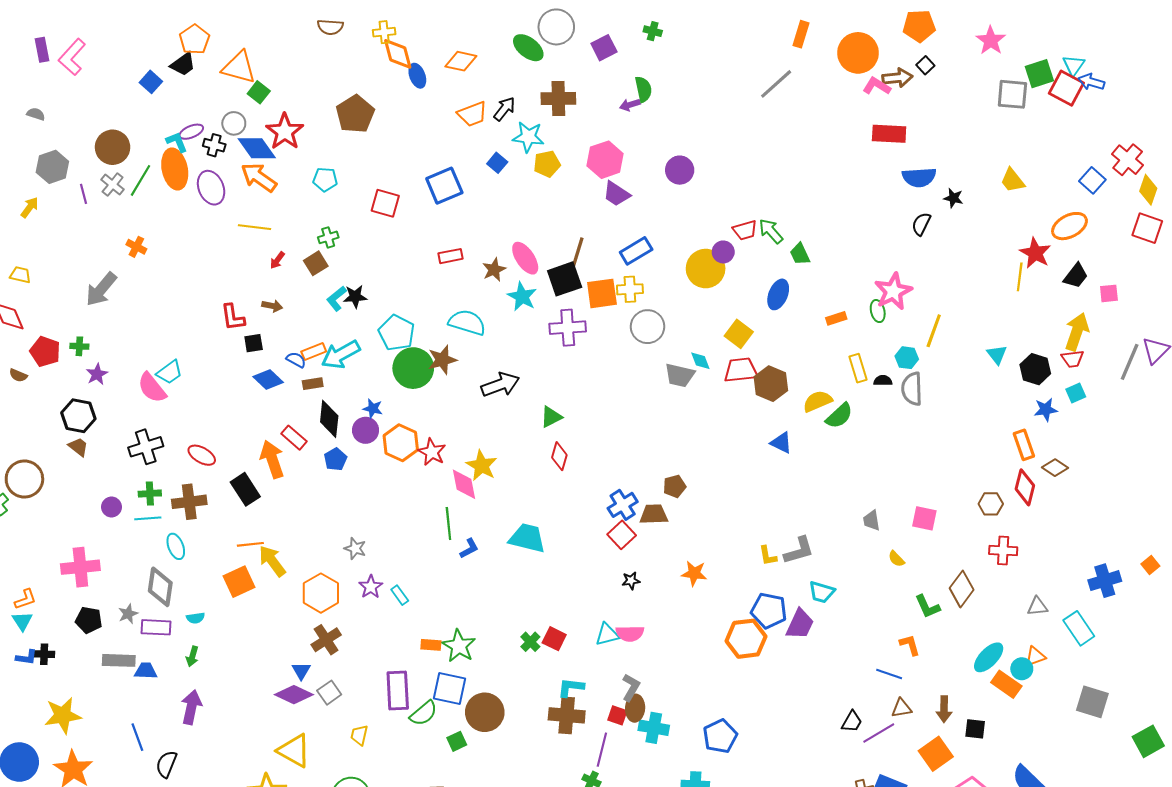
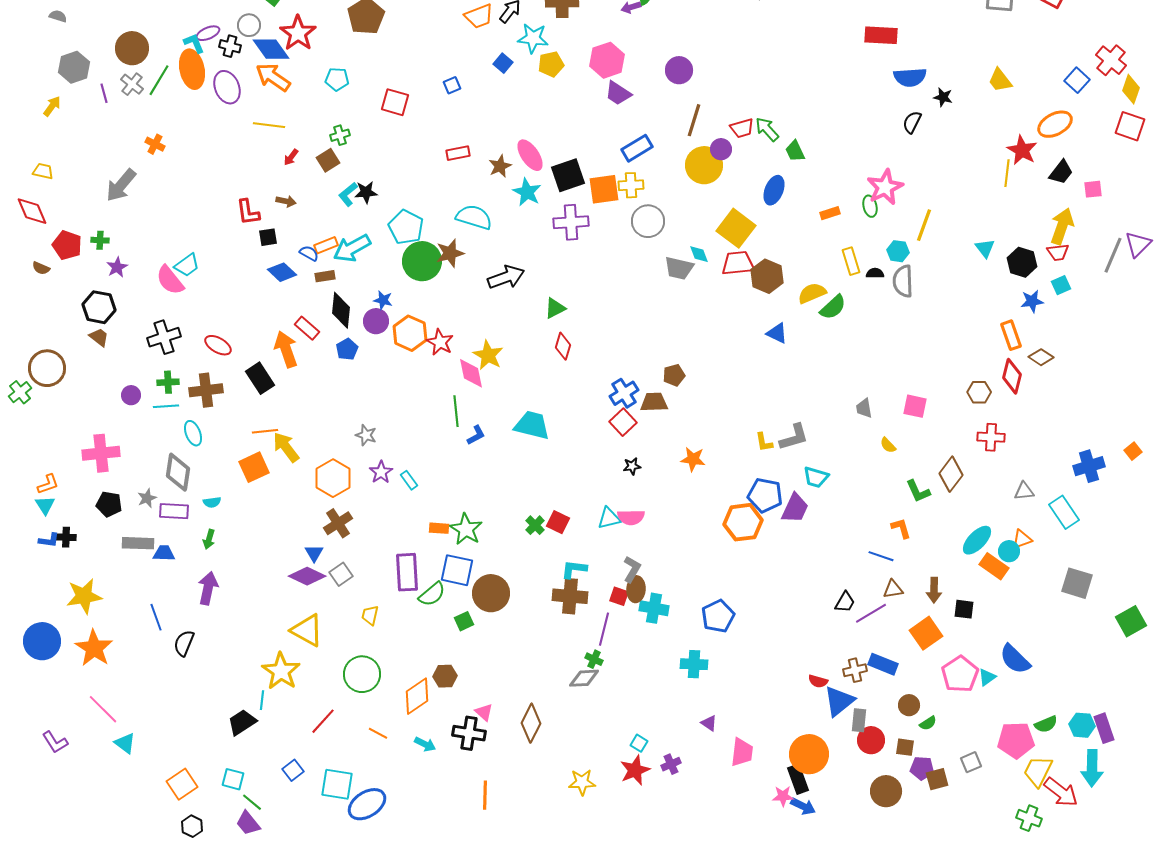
blue square: (444, 186) -> (452, 85), size x0.5
brown line: (577, 254) -> (694, 120), moved
yellow square: (739, 334) -> (736, 228), size x1.4

